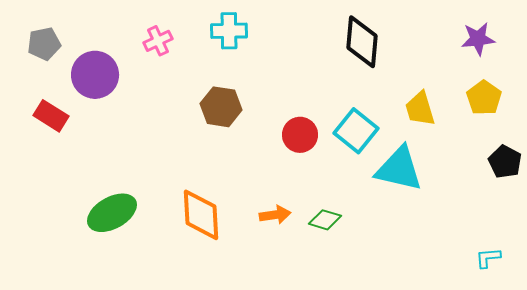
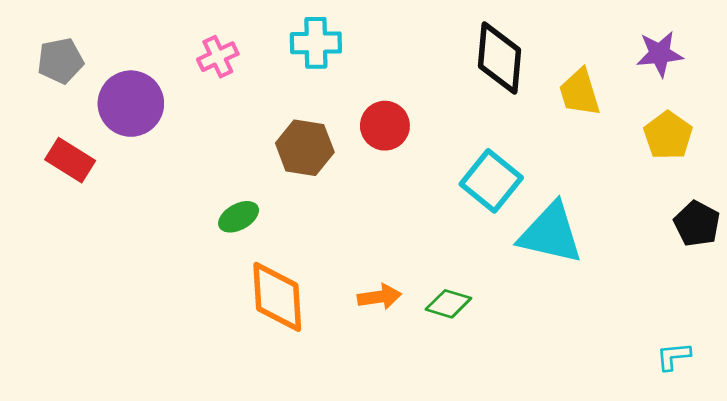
yellow trapezoid: (420, 109) -> (580, 93), moved
red circle: (300, 135) -> (385, 126), moved
green ellipse: (112, 213) -> (239, 217), moved, size x0.6

